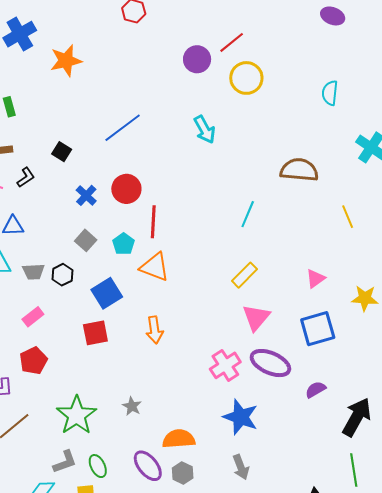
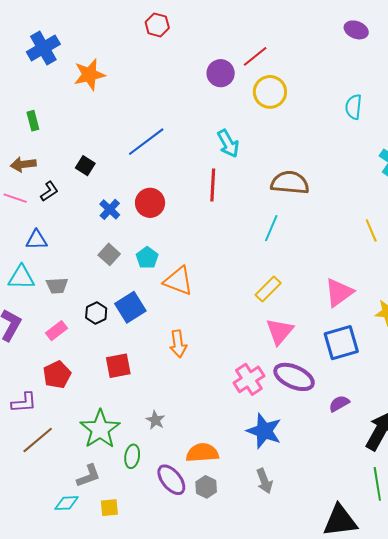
brown semicircle: (299, 170) -> (290, 183), moved
red line: (153, 222) -> (213, 185), moved
black hexagon: (62, 275) -> (96, 313), moved
pink triangle: (315, 279) -> (339, 292), size x1.5
red square: (95, 333) -> (118, 366), moved
green ellipse: (98, 466) -> (132, 456), moved, turned 35

